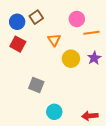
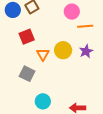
orange triangle: (54, 40) -> (43, 54), moved
red square: (18, 44) -> (27, 37), moved, turned 35

